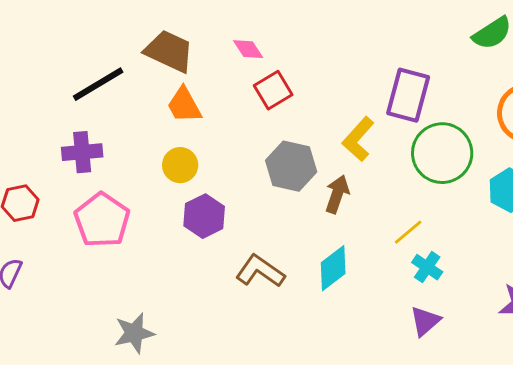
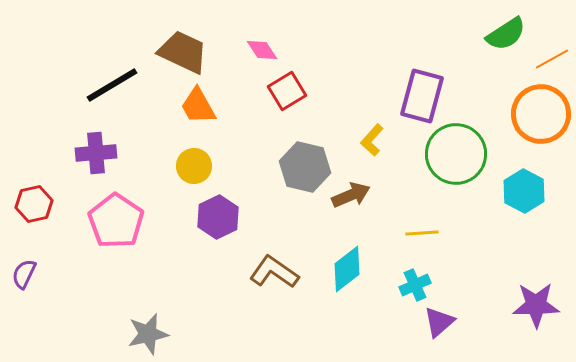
yellow L-shape: (358, 139) -> (372, 140), size x0.7
brown arrow: (337, 194) -> (351, 195), turned 48
yellow line: (408, 232) -> (422, 233), turned 36
cyan cross: (427, 267) -> (415, 285), moved, turned 32

